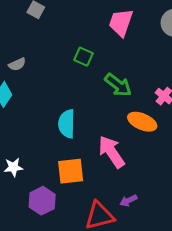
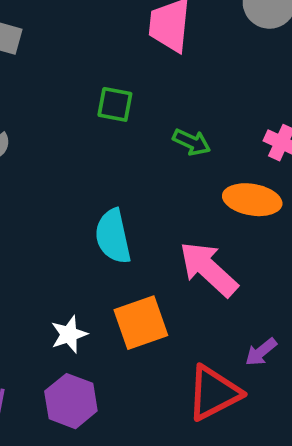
green arrow: (118, 85) -> (192, 142), size x0.7
white star: (13, 167) -> (69, 334), moved
purple hexagon: (42, 201) -> (71, 401), moved

